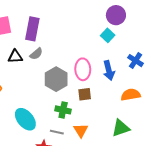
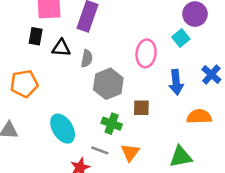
gray semicircle: (36, 54) -> (87, 58), moved, turned -48
pink ellipse: (83, 69) -> (146, 53), moved

